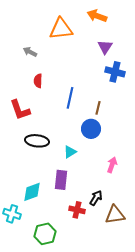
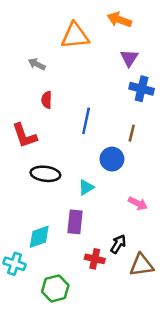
brown line: (98, 108) -> (132, 133), moved
pink arrow: (112, 165) -> (138, 203), turned 98

